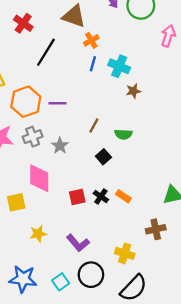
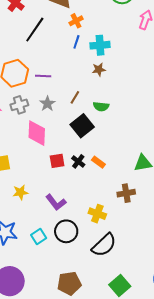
cyan cross: (119, 66) -> (100, 45), turned -30
brown star: (133, 91) -> (99, 69), moved
gray star: (60, 146) -> (47, 104), moved
black square: (103, 157) -> (82, 126), size x1.6
pink diamond: (39, 178) -> (37, 133), moved

